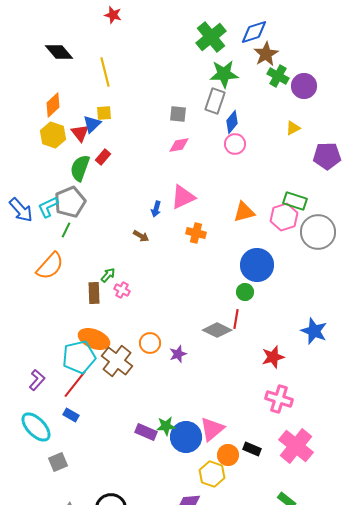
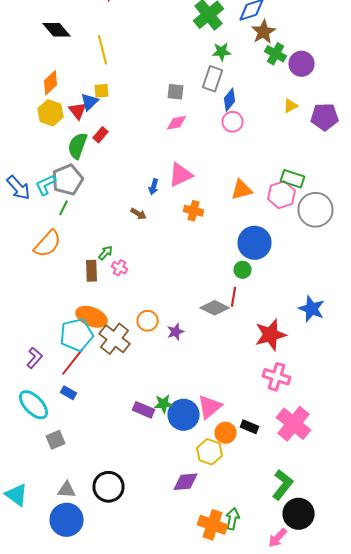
green star: (224, 74) -> (222, 52), size x0.7
purple pentagon: (327, 156) -> (324, 117), moved
red star: (273, 357) -> (270, 335), size x1.4

